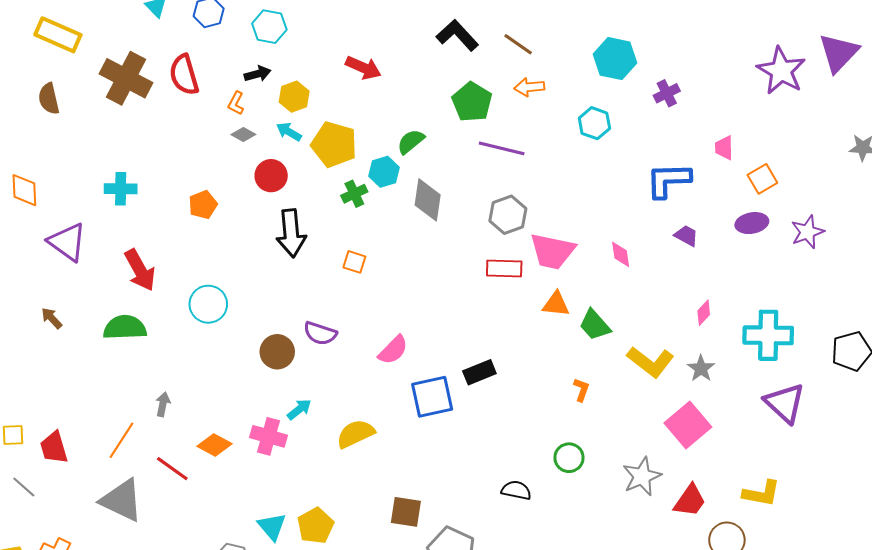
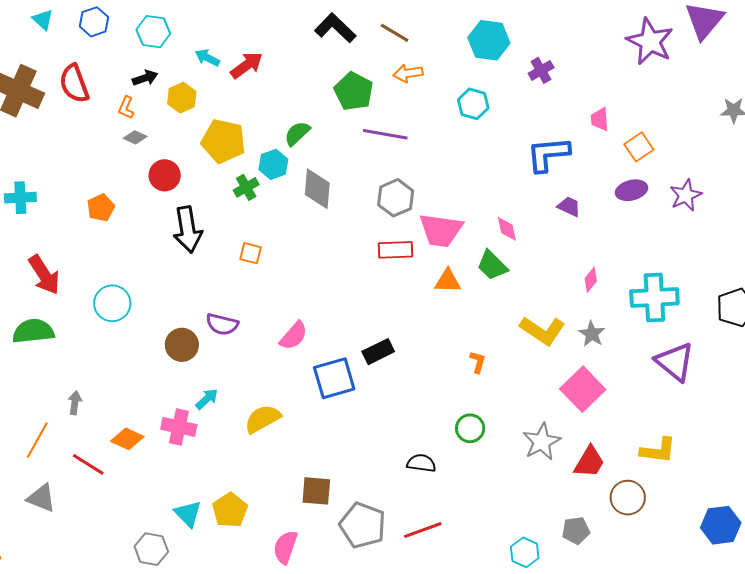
red arrow: (363, 68) -> (247, 65), turned -56
cyan arrow: (289, 132) -> (207, 58), moved
green trapezoid: (595, 325) -> (492, 265), moved
gray triangle: (122, 500) -> (41, 498), size x0.7

